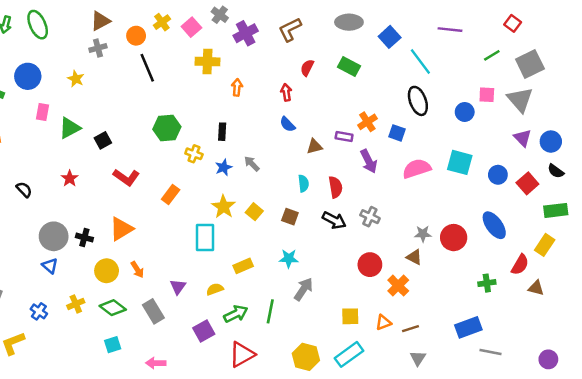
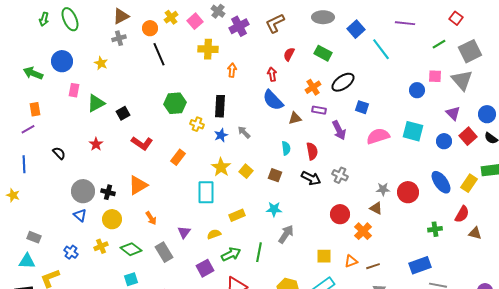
black ellipse: (418, 101) -> (343, 82), moved, turned 75
orange cross: (367, 122) -> (313, 87), moved
blue semicircle: (287, 124) -> (273, 100), size x1.6
black rectangle: (222, 132) -> (220, 106), size x1.5
purple triangle: (523, 138) -> (453, 113), moved
red square: (527, 183) -> (468, 136), moved
yellow rectangle: (545, 245) -> (469, 183), moved
yellow circle: (107, 271) -> (112, 219), moved

